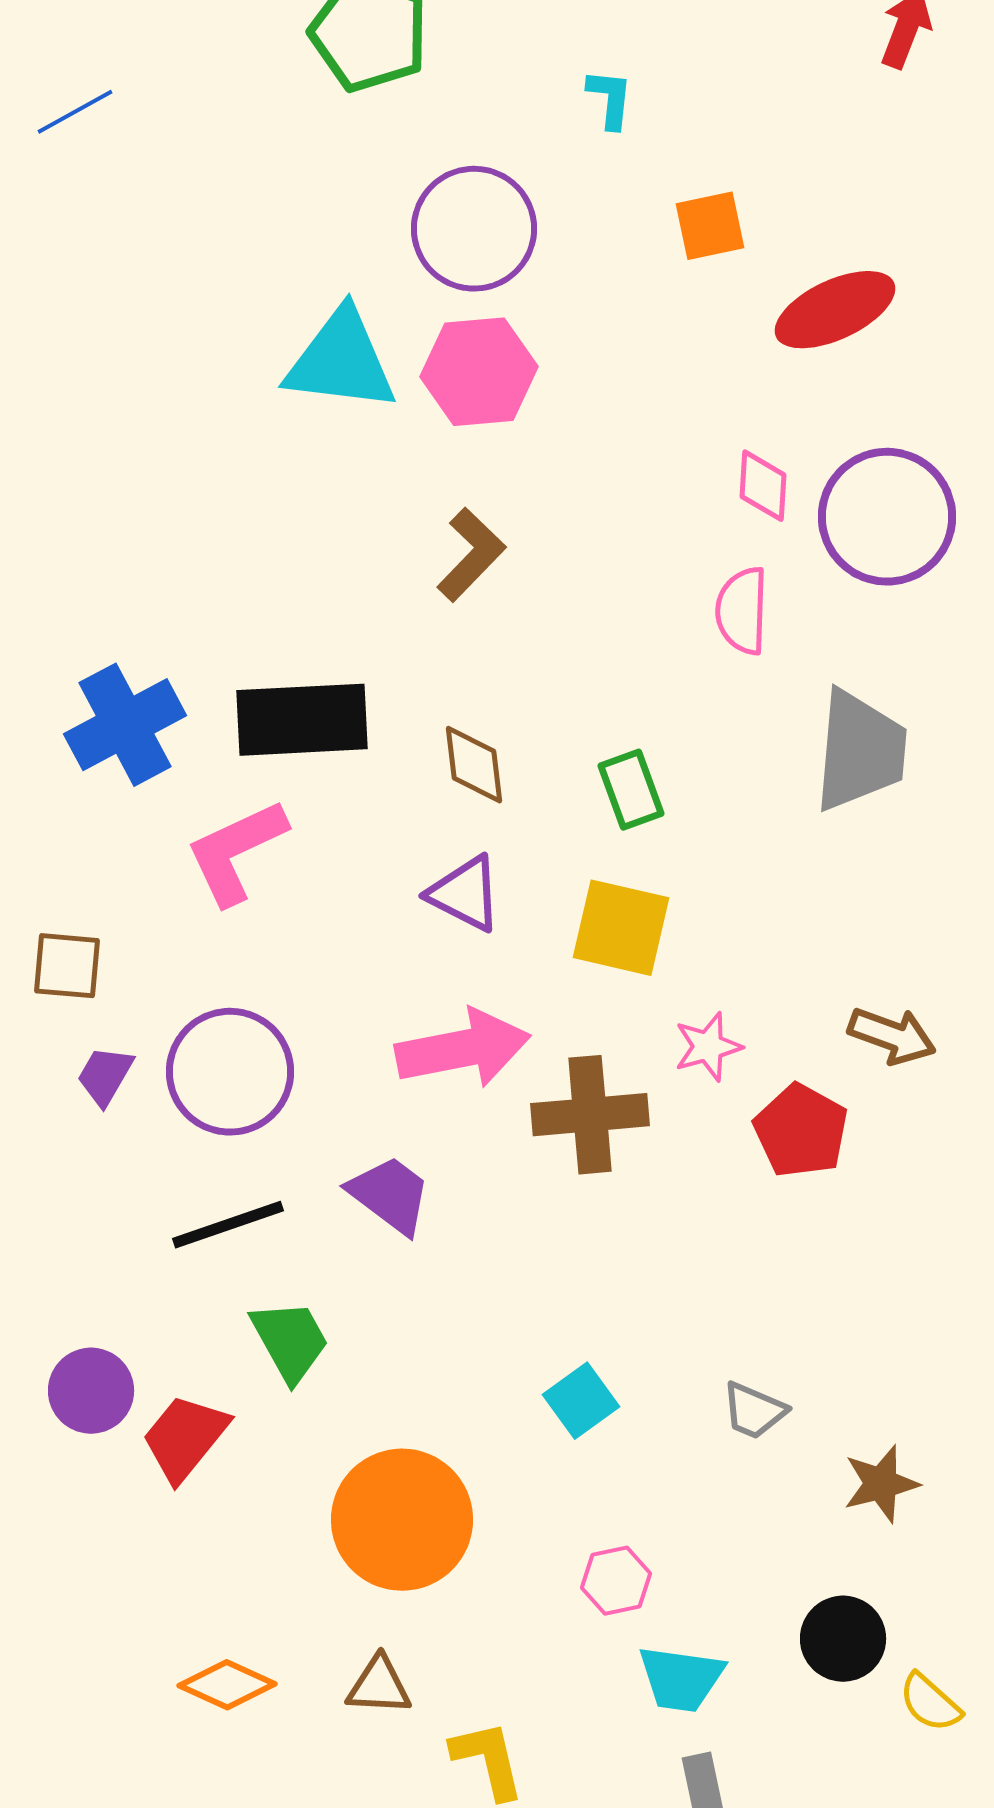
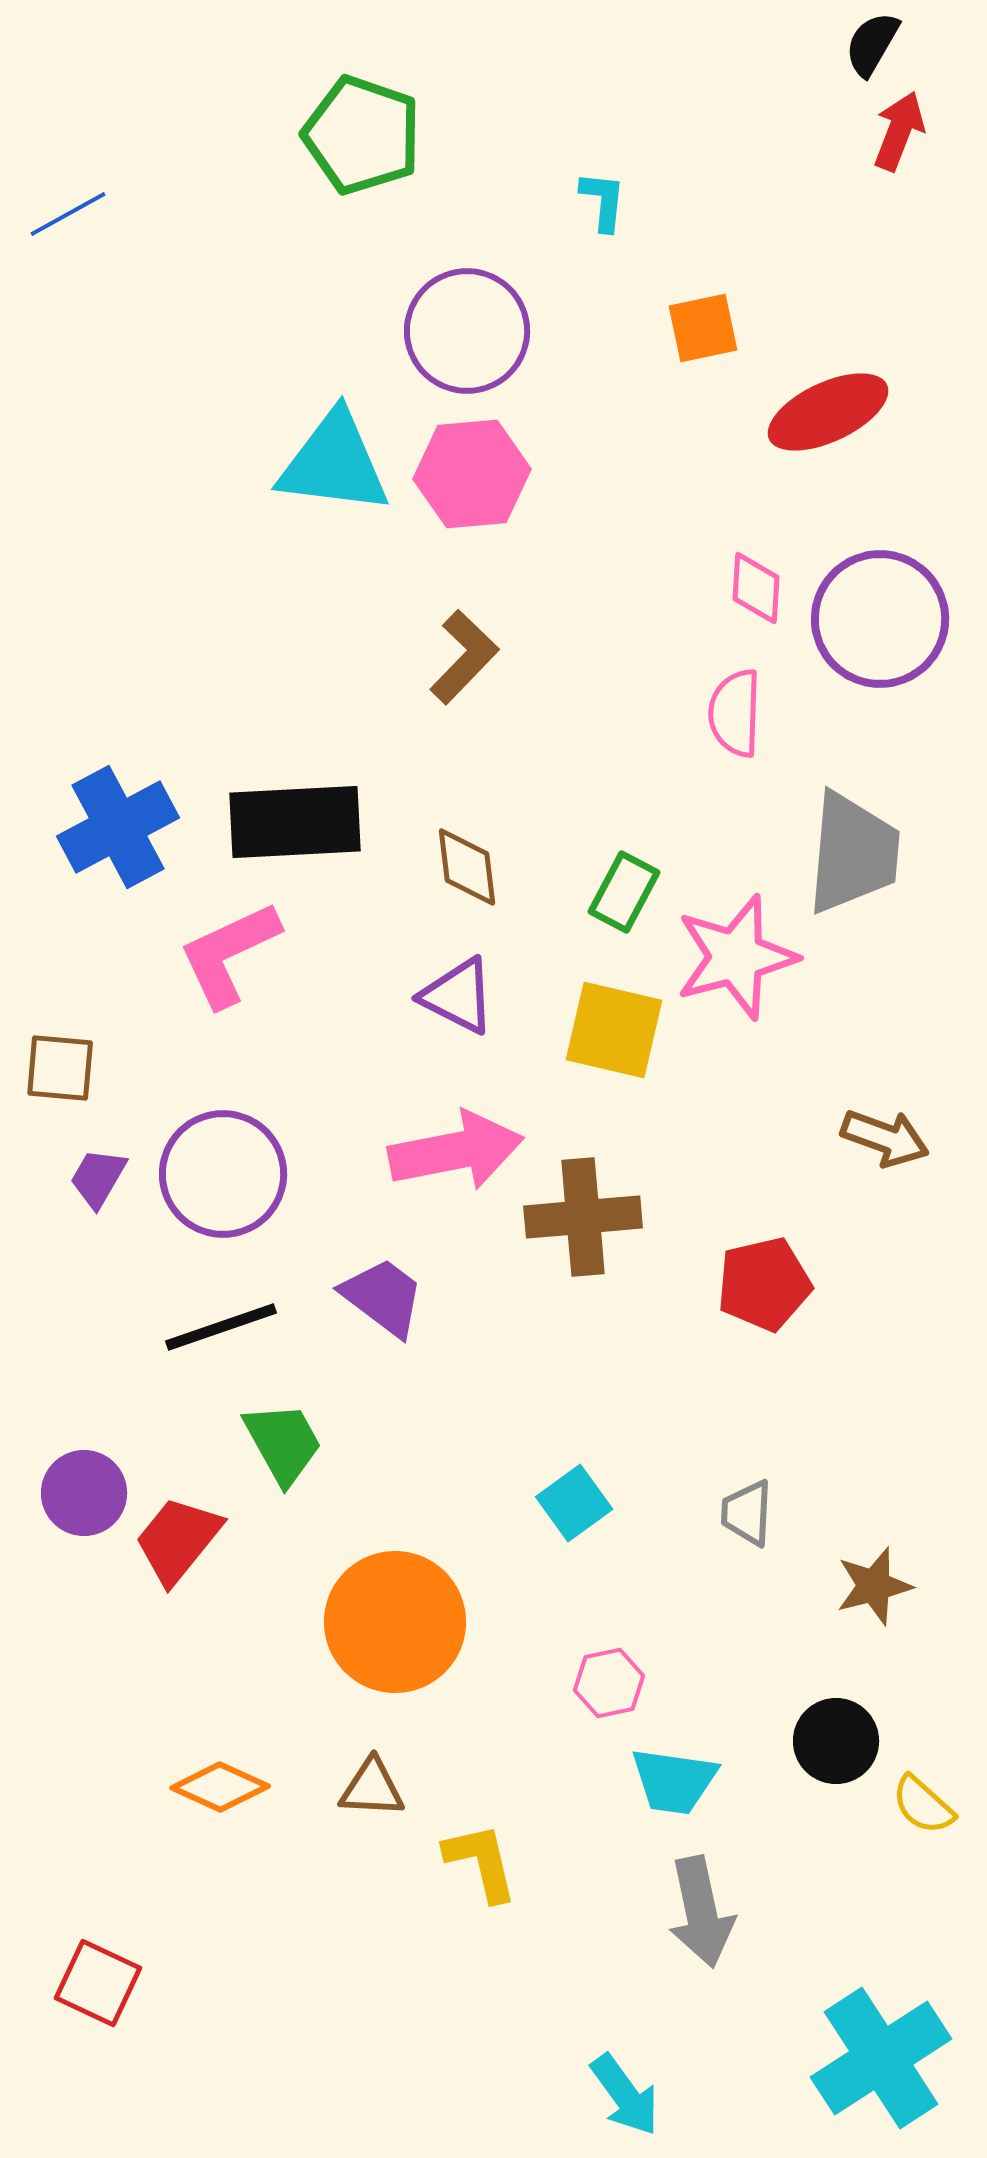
green rectangle: (631, 790) -> (624, 892), turned 48
pink star: (708, 1047) -> (736, 957), moved, size x1.8
red pentagon: (801, 1131) -> (764, 1284), moved, turned 30
gray trapezoid: (754, 1411) -> (747, 1513), turned 70

